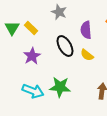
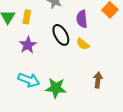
yellow rectangle: (31, 28) -> (27, 17), turned 56
green star: (60, 87) -> (56, 88), moved

